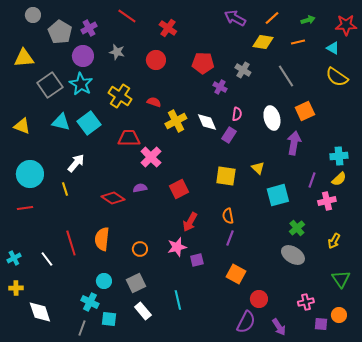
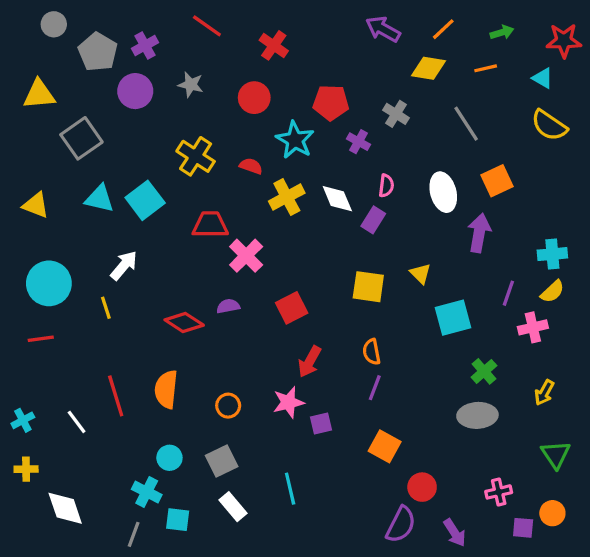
cyan star: (81, 84) -> (295, 140), moved
gray ellipse: (293, 255) -> (477, 415), turned -35

